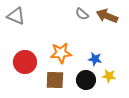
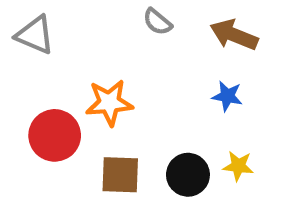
gray semicircle: (82, 14) -> (157, 22), moved
orange star: (61, 53) -> (109, 103), moved
blue star: (95, 59) -> (227, 96), moved

